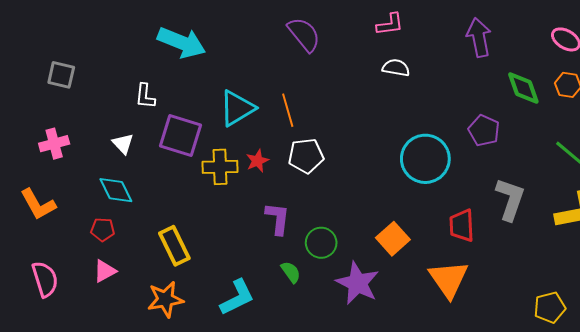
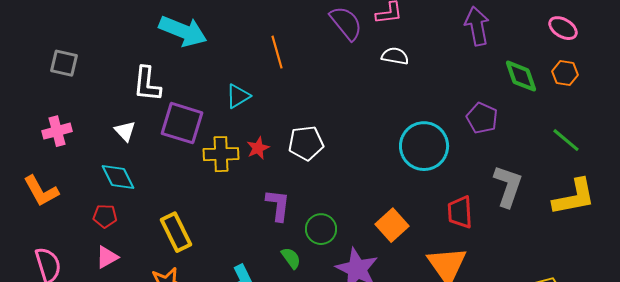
purple semicircle: (304, 34) -> (346, 23), moved
white L-shape: (145, 96) -> (147, 84), size x1.4
cyan triangle: (237, 108) -> (238, 96), size x0.7
orange line: (288, 110) -> (277, 52), moved

